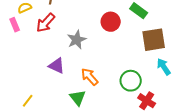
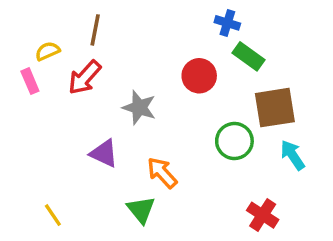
gray star: (77, 40) -> (139, 108), turned -30
green circle: (131, 81) -> (234, 141), moved
yellow line: (28, 101) -> (53, 215), turned -72

